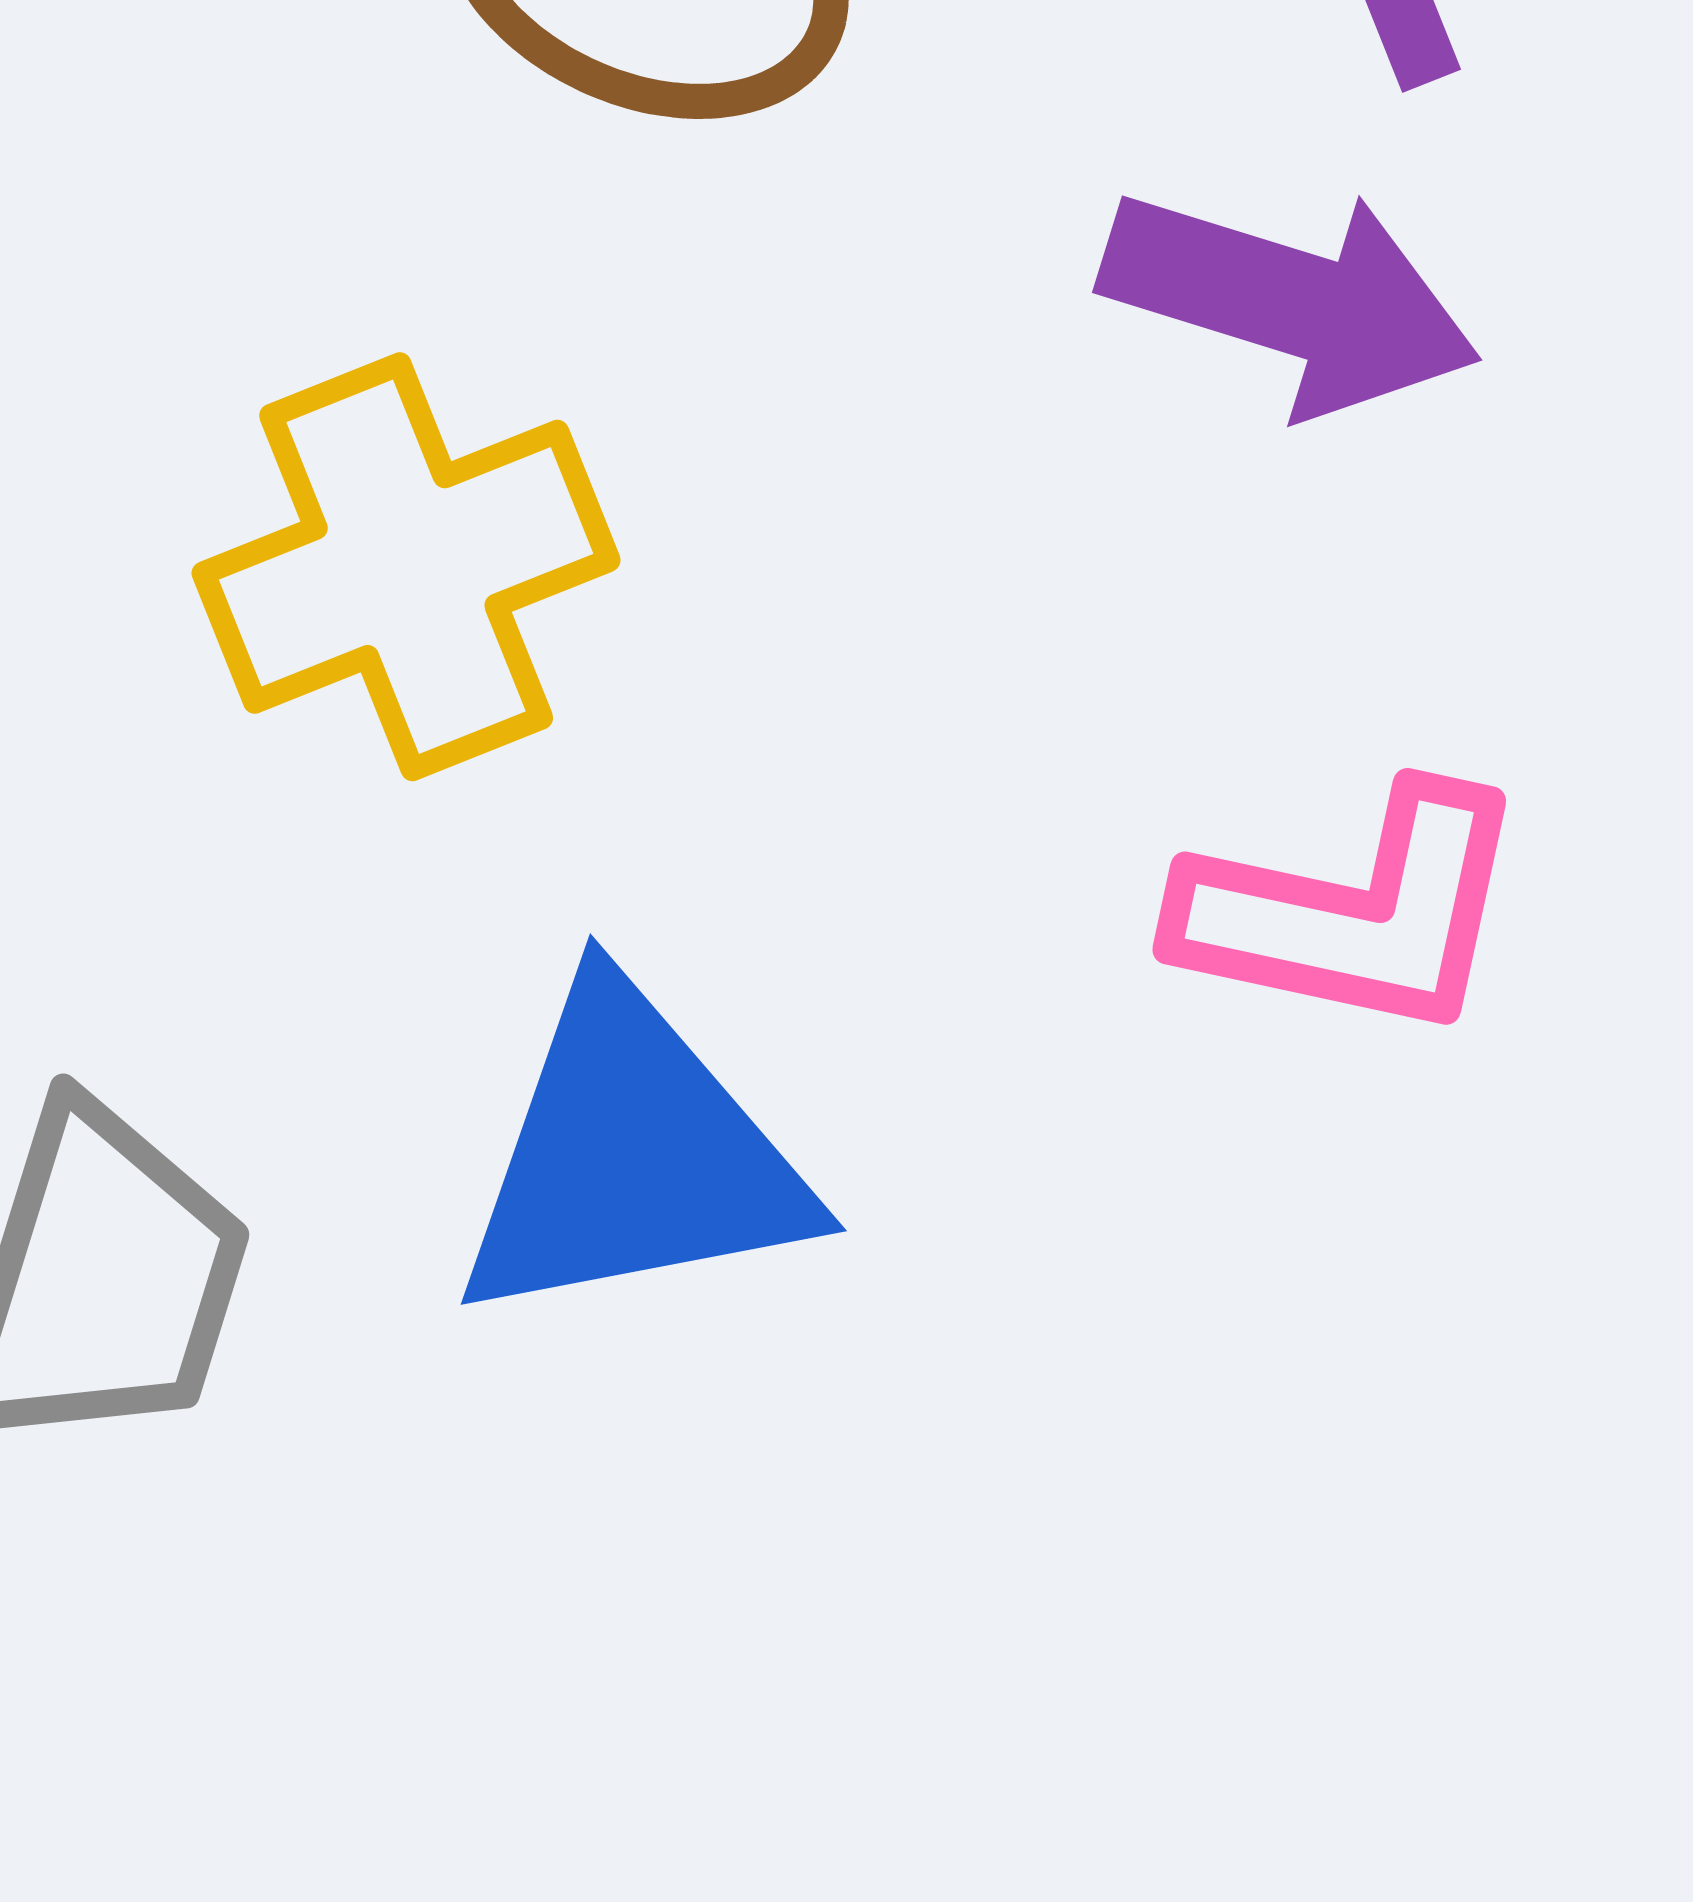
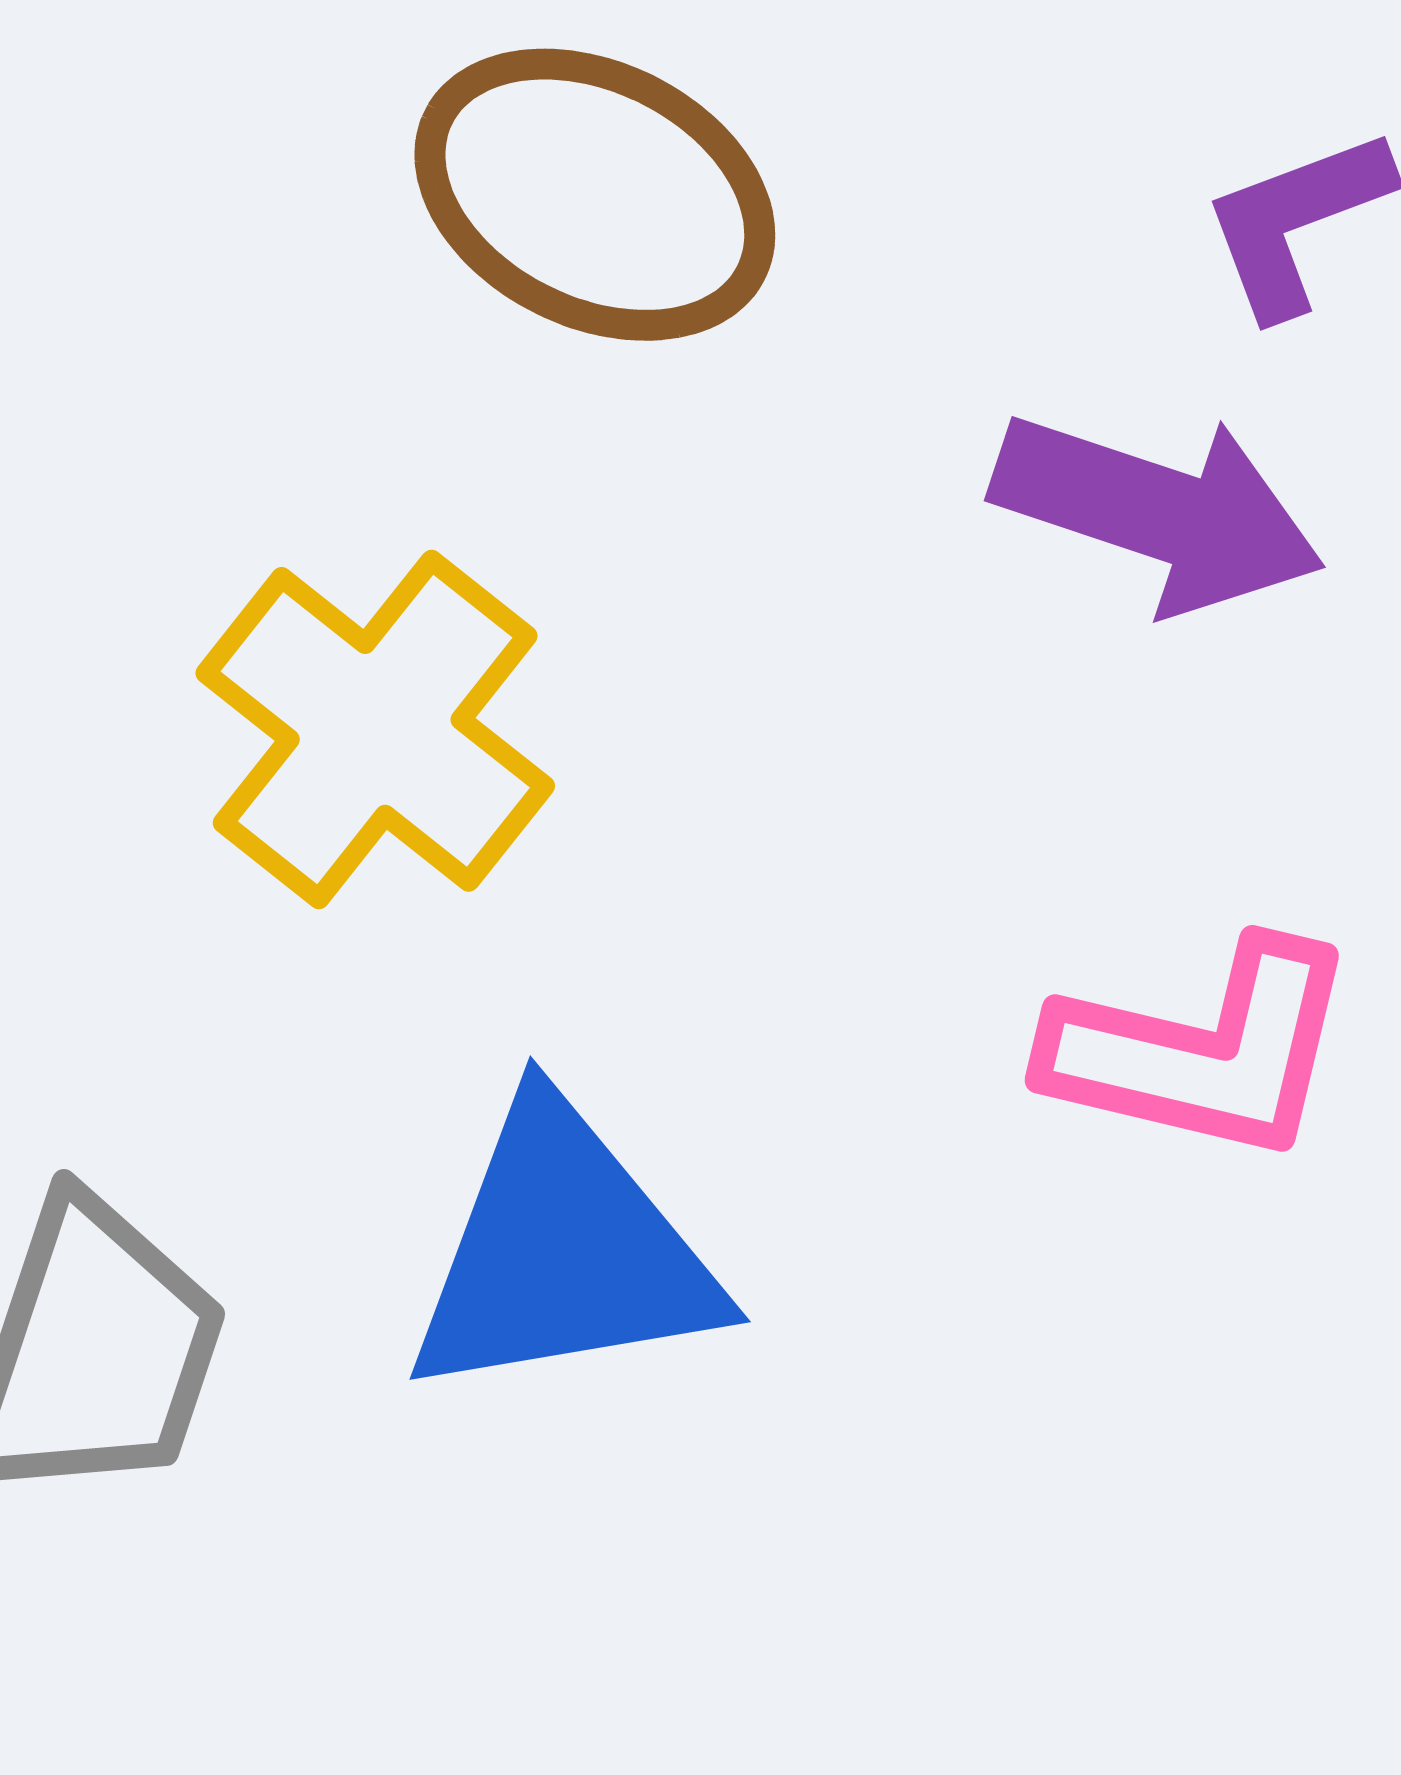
yellow cross: (406, 567) -> (375, 729), turned -31

